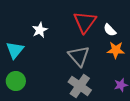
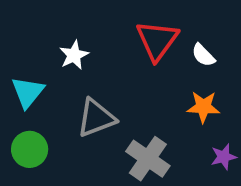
orange star: (116, 50) -> (203, 107), moved
gray triangle: (79, 56) -> (96, 118), moved, turned 50

